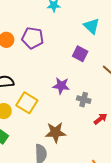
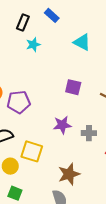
cyan triangle: (92, 26) -> (82, 42), moved
purple pentagon: (33, 38) -> (19, 102), moved

